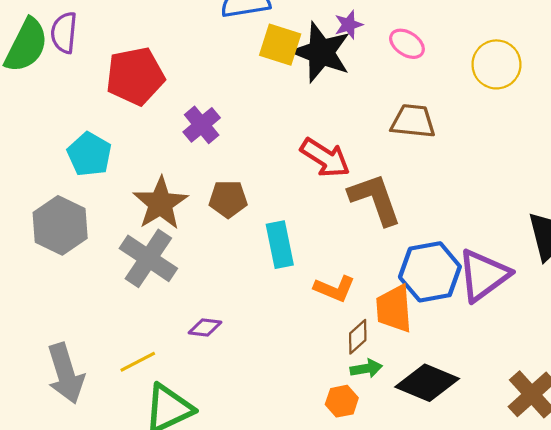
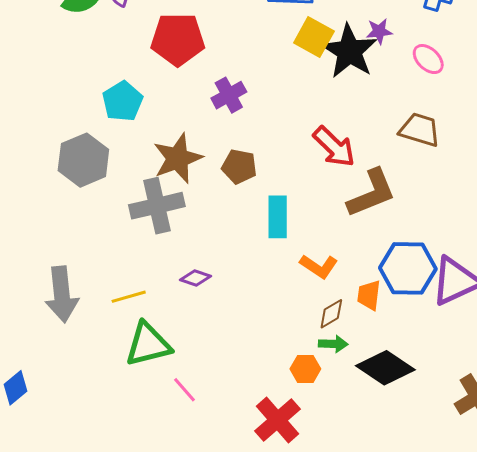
brown L-shape: (375, 199) -> (371, 193), turned 76
gray cross: (148, 258) -> (157, 206), turned 32
orange trapezoid: (394, 309) -> (369, 295), size x0.7

